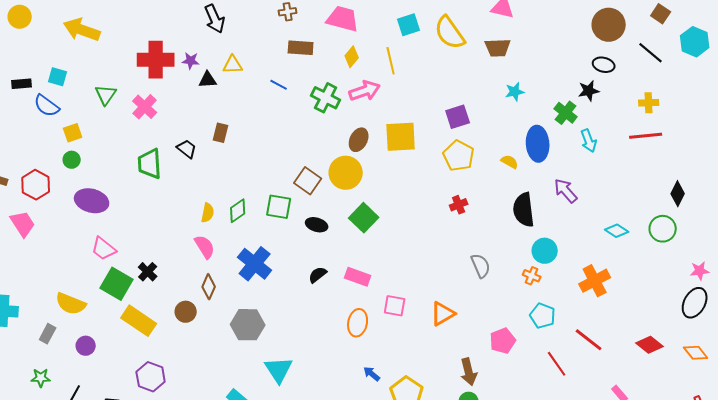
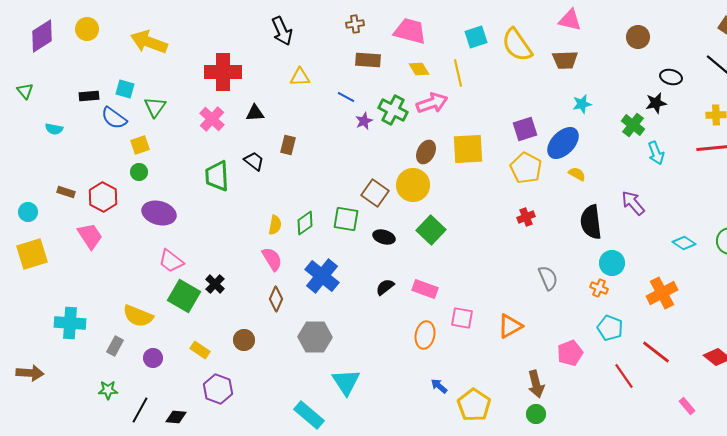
brown circle: (609, 25) -> (638, 37), moved, size x0.7
yellow diamond: (352, 57) -> (419, 69), turned -70
purple star: (191, 61) -> (364, 121), moved, turned -30
black triangle: (208, 80) -> (255, 113), moved
green triangle: (106, 95) -> (155, 107), moved
blue ellipse: (538, 144) -> (563, 143), moved, turned 48
brown circle: (186, 312) -> (244, 340), moved
yellow rectangle: (139, 321) -> (200, 350), moved, size x0.6

